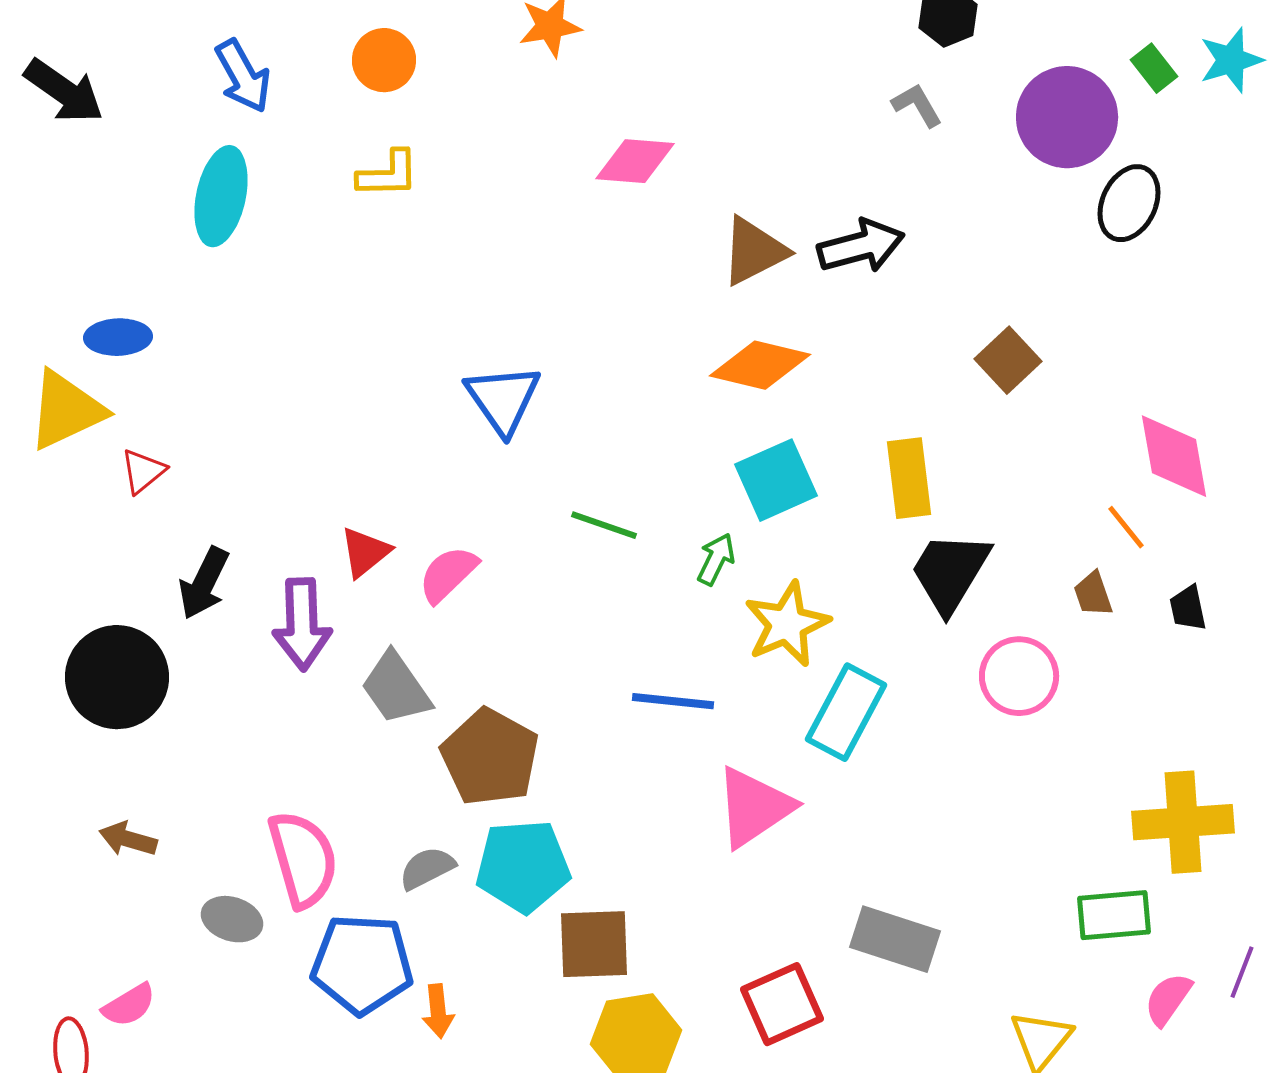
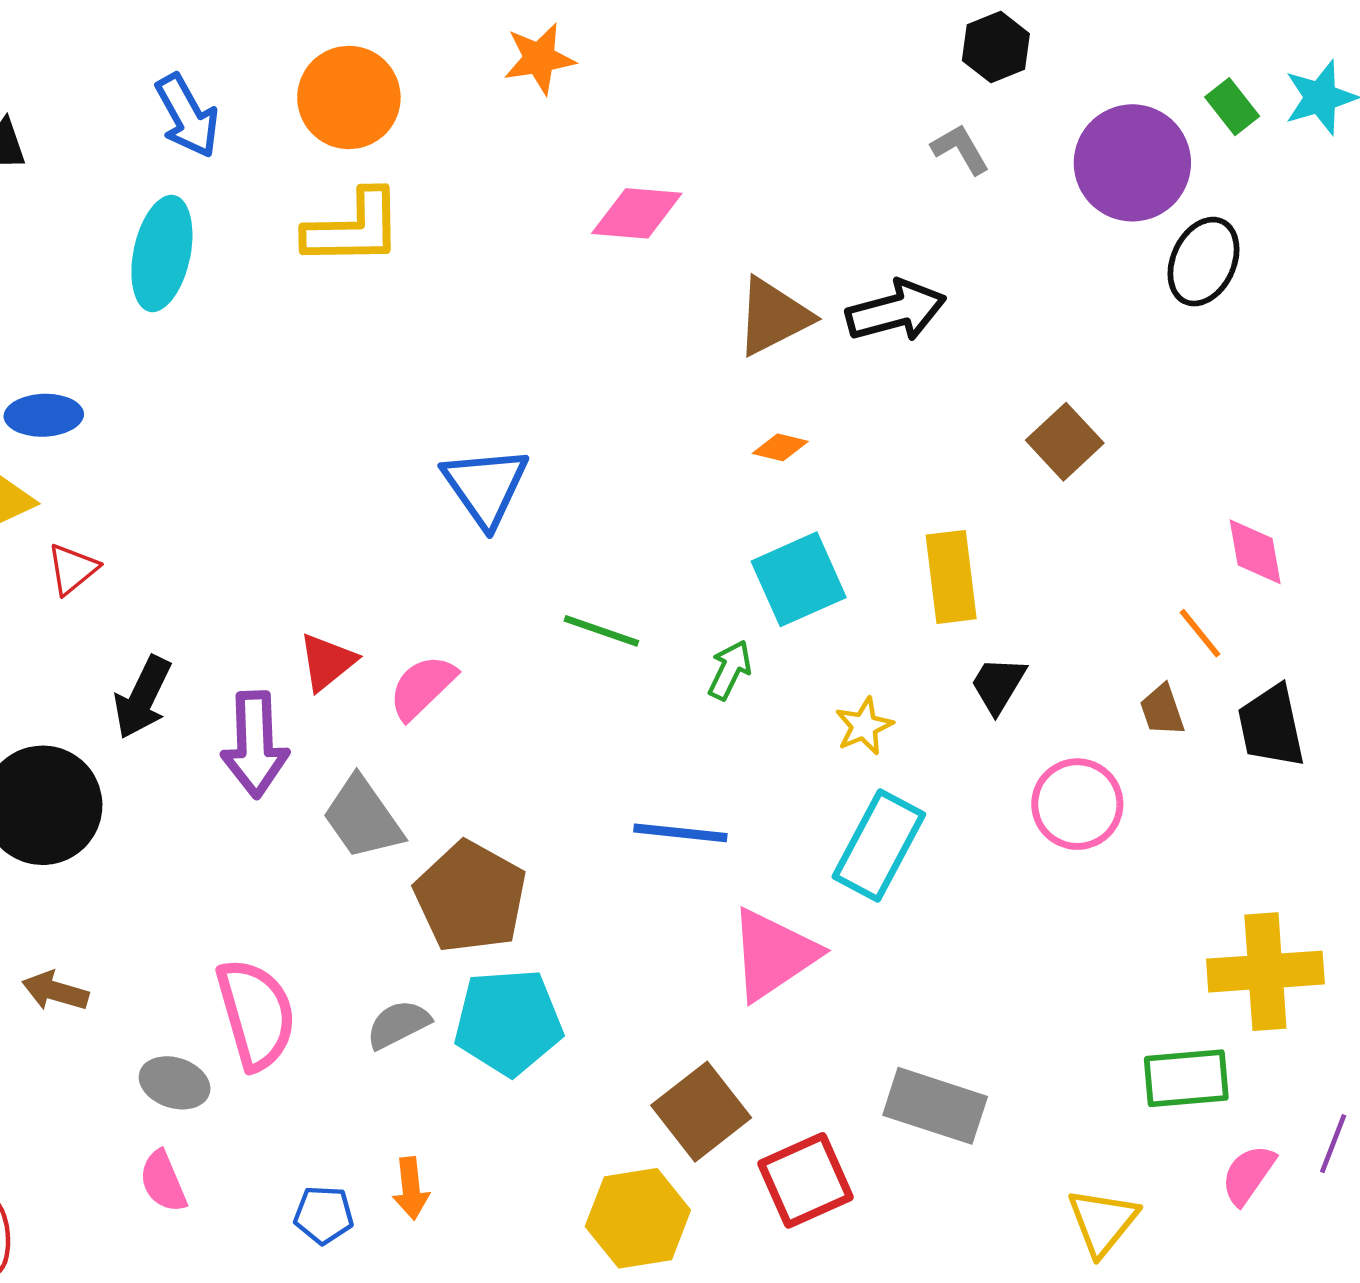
orange circle: (384, 60) -> (349, 97), size x1.4
yellow L-shape: (388, 174) -> (353, 228), size x1.4
orange diamond: (760, 365) -> (780, 447), size x0.5
pink diamond: (1174, 456) -> (1255, 552), size x0.7
black trapezoid: (950, 572) -> (998, 685), size x0.6
black trapezoid: (1188, 608) -> (1271, 726), size x1.6
yellow star: (787, 624) -> (864, 726), moved, size x0.6
brown square: (594, 944) -> (701, 1112), moved, turned -36
blue pentagon: (362, 964) -> (324, 1215), moved, size x0.5
pink semicircle: (129, 1005) -> (163, 1182), moved, turned 98

